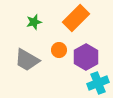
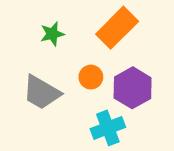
cyan cross: (98, 83) -> (108, 128), moved

